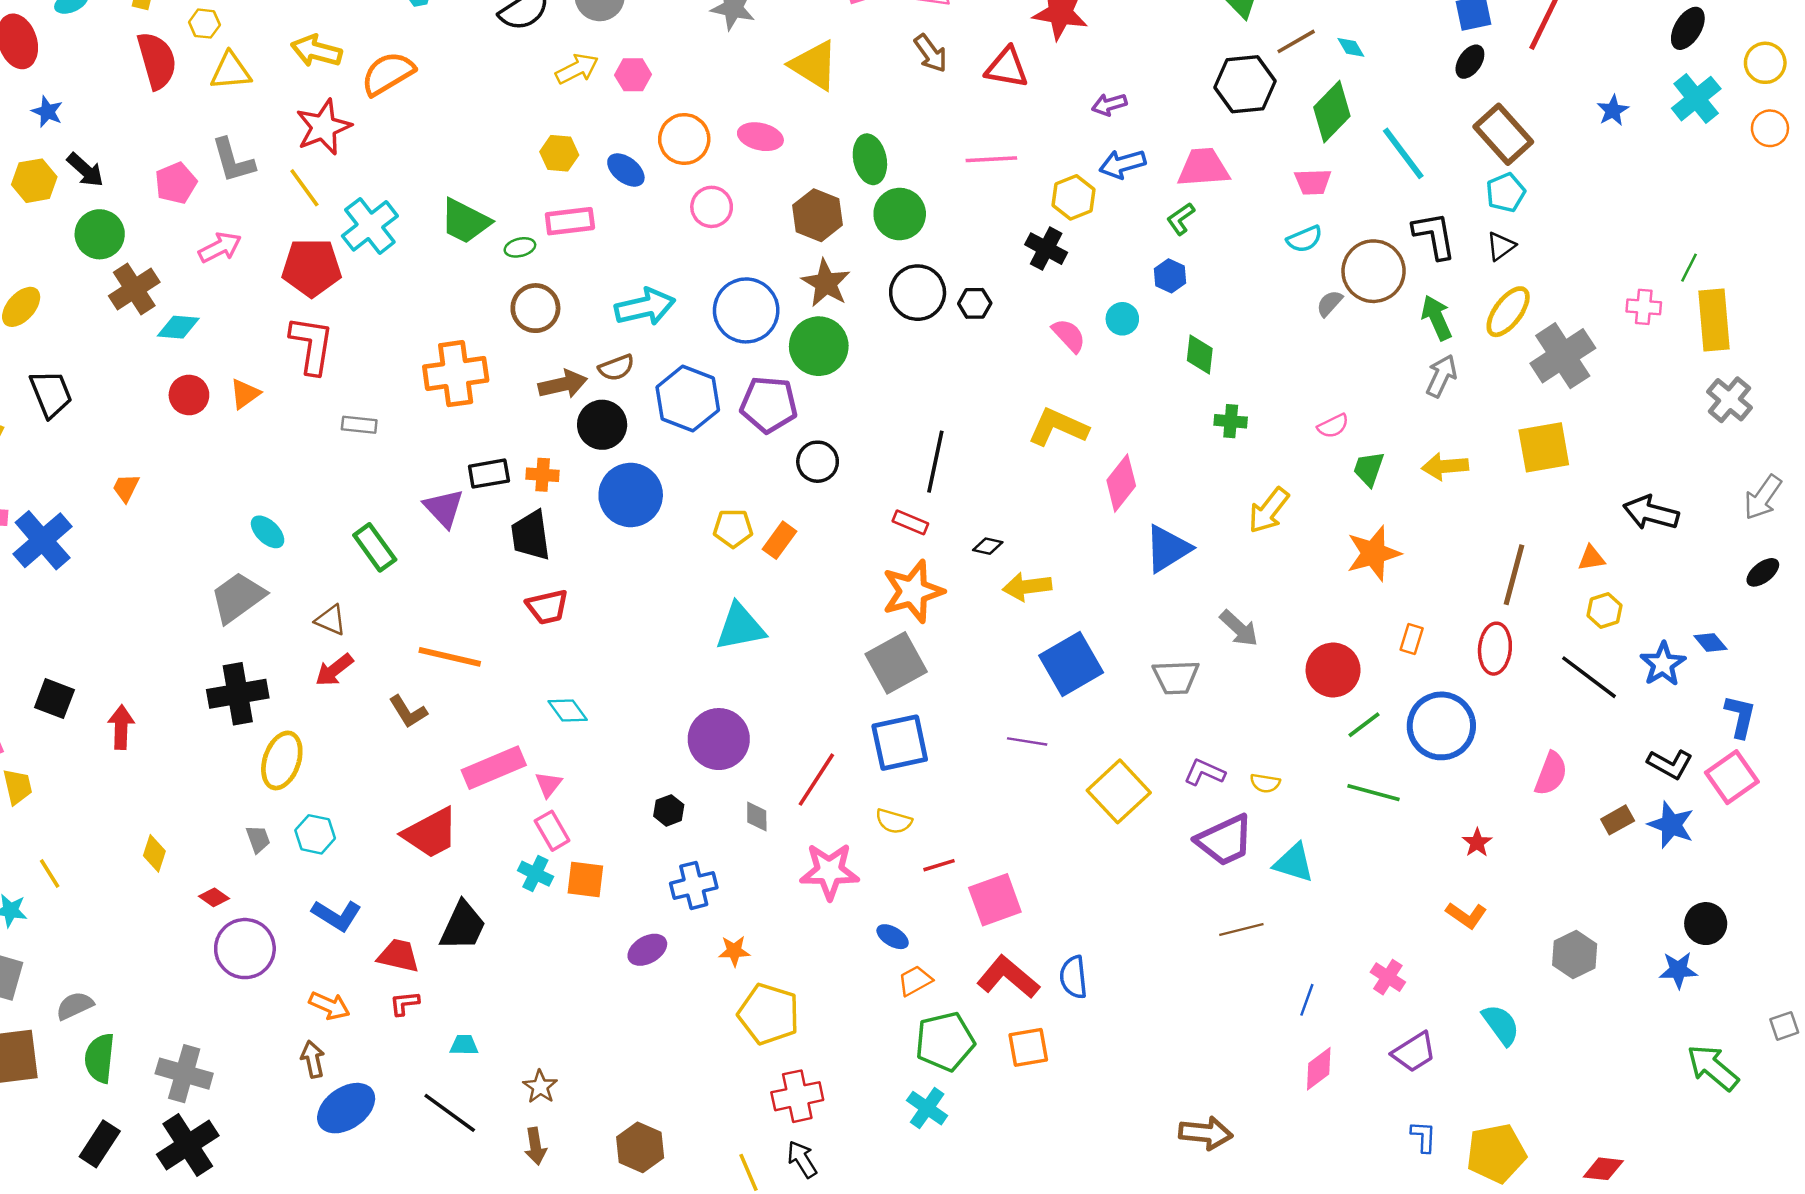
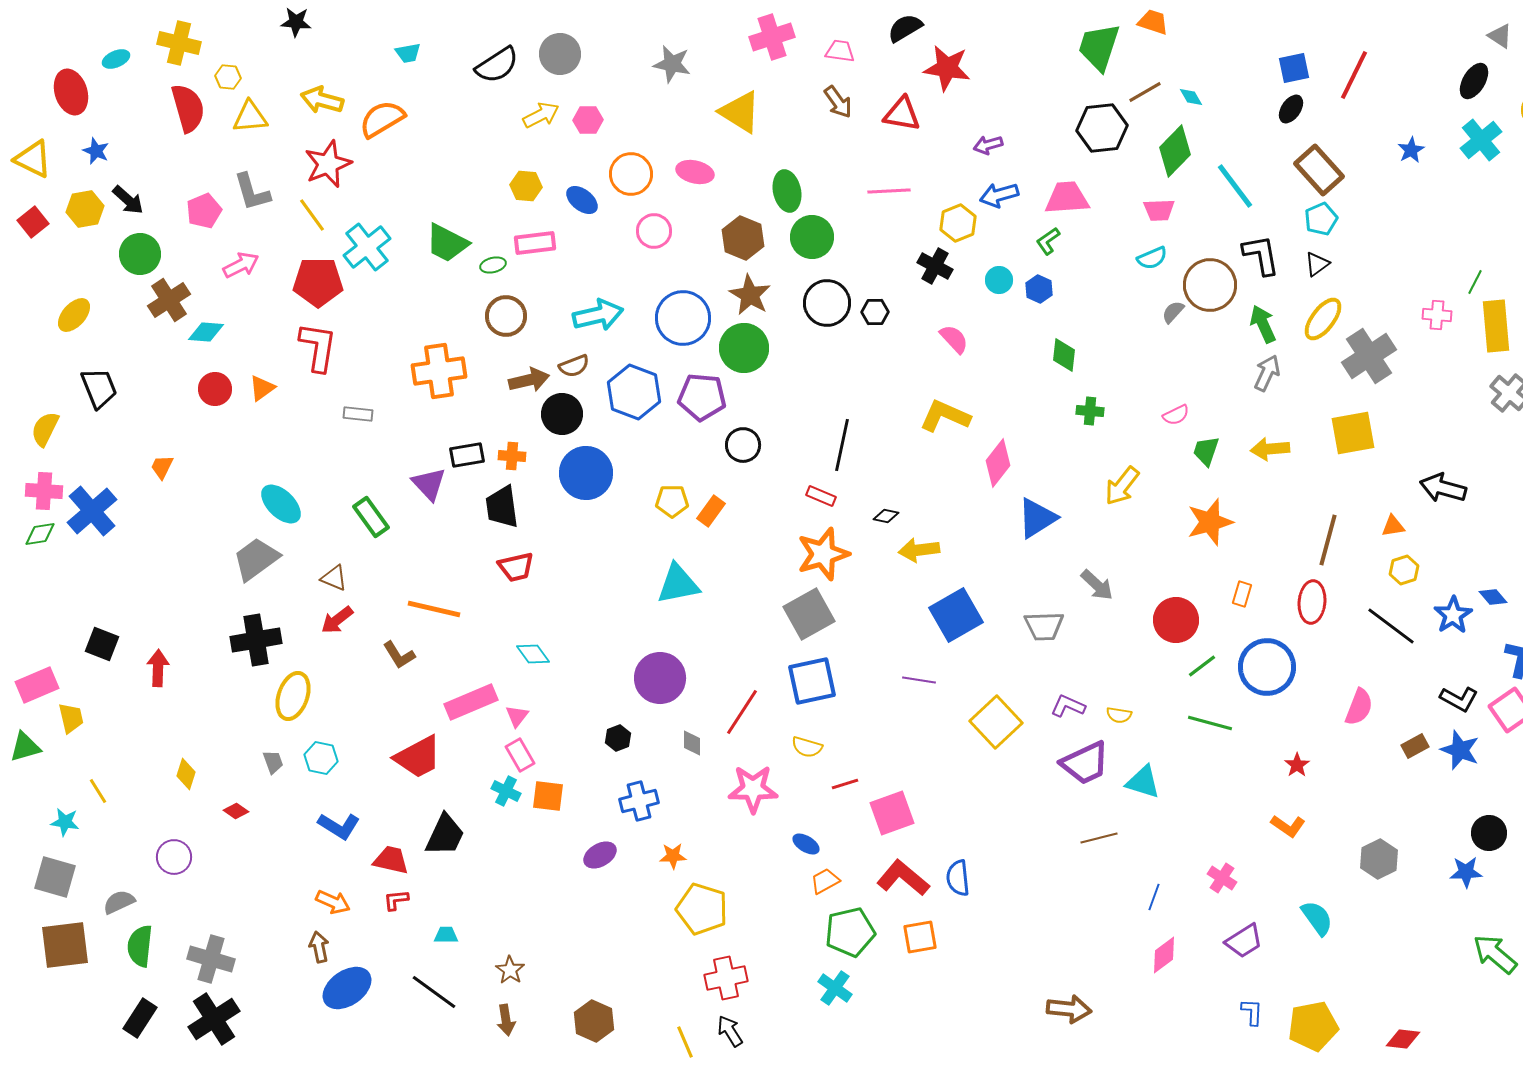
cyan circle: (1122, 319) -> (999, 280), moved
cyan ellipse: (268, 532) -> (281, 504), size x1.4
purple circle: (245, 949) -> (174, 857), moved, size x0.7

